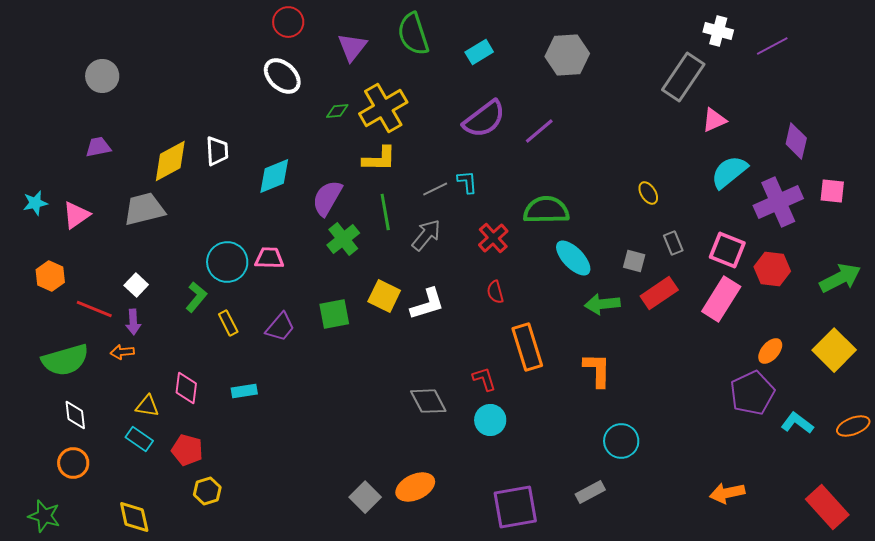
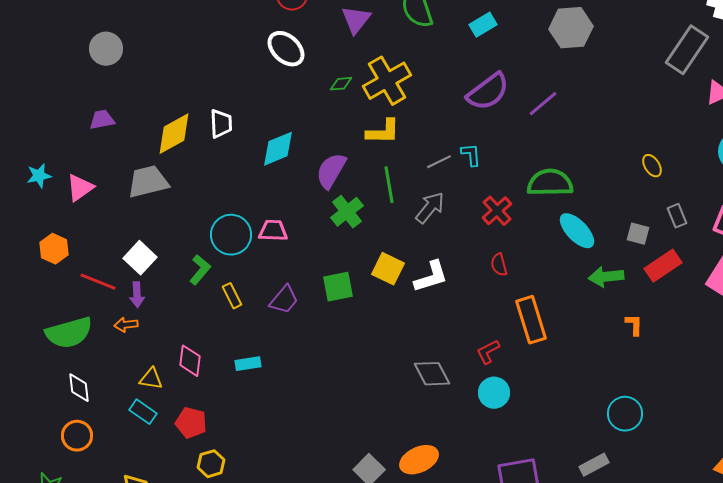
white square: (136, 285) -> (140, 258), size x1.4
orange L-shape: (597, 370) -> (634, 325), moved, size x0.6
red L-shape: (484, 379) -> (488, 352), turned -100

